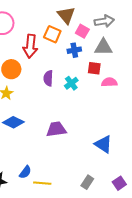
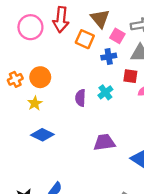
red arrow: (30, 46) -> (61, 20), moved
purple semicircle: (48, 78) -> (80, 98), moved
purple trapezoid: (56, 129) -> (104, 142), moved

